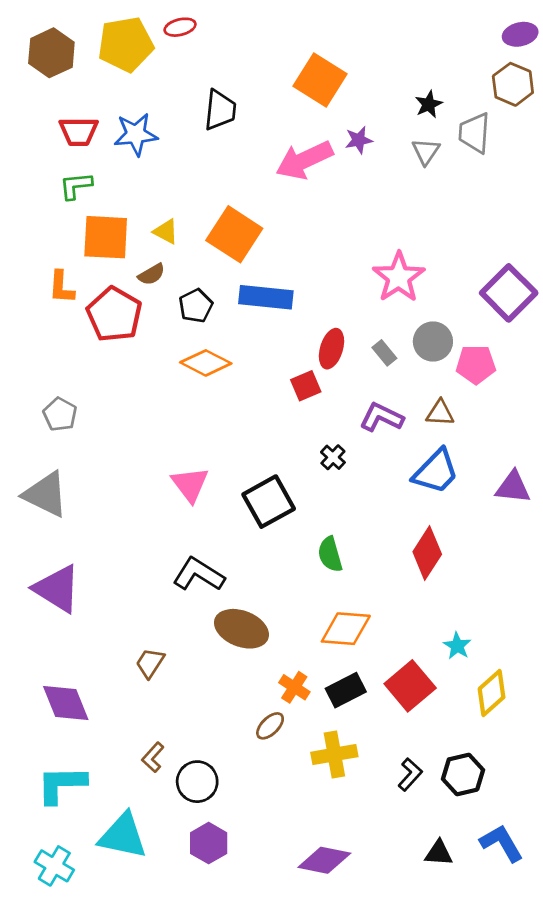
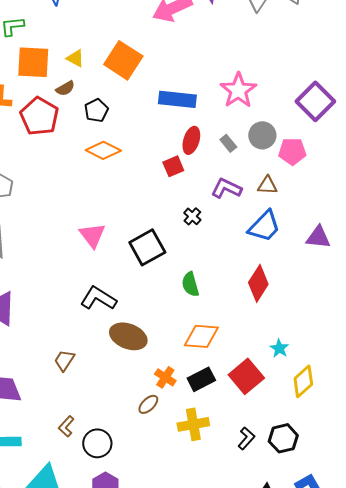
blue rectangle: (266, 297) -> (177, 99), moved

